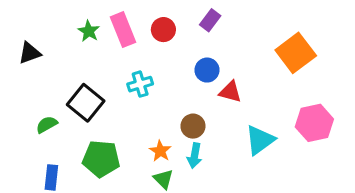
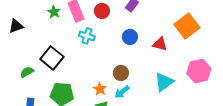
cyan cross: (140, 84) -> (87, 36), moved, turned 35
red triangle: (230, 92) -> (160, 44), moved
cyan arrow: (195, 156) -> (122, 92), turned 42

